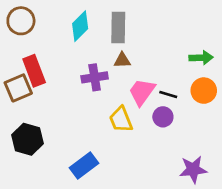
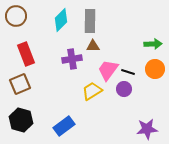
brown square: (18, 88) -> (20, 84), moved
yellow trapezoid: (121, 119) -> (92, 91), turned 80
black hexagon: (27, 139) -> (21, 120), moved

